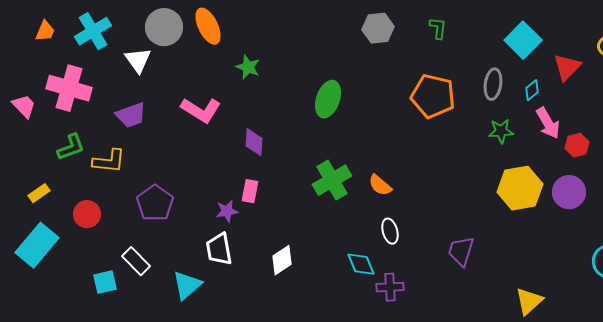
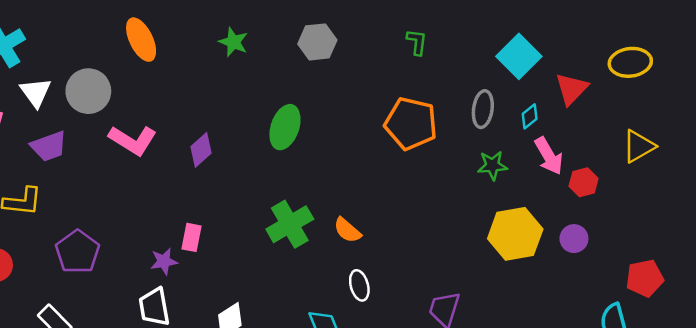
gray circle: (164, 27) -> (88, 91), moved
gray hexagon: (378, 28) -> (317, 42), moved
white triangle: (138, 60) -> (36, 92), moved
green star: (248, 67) -> (233, 42), moved
purple diamond: (254, 142) -> (201, 150), moved, turned 44
purple circle: (569, 192) -> (574, 239), size x0.7

